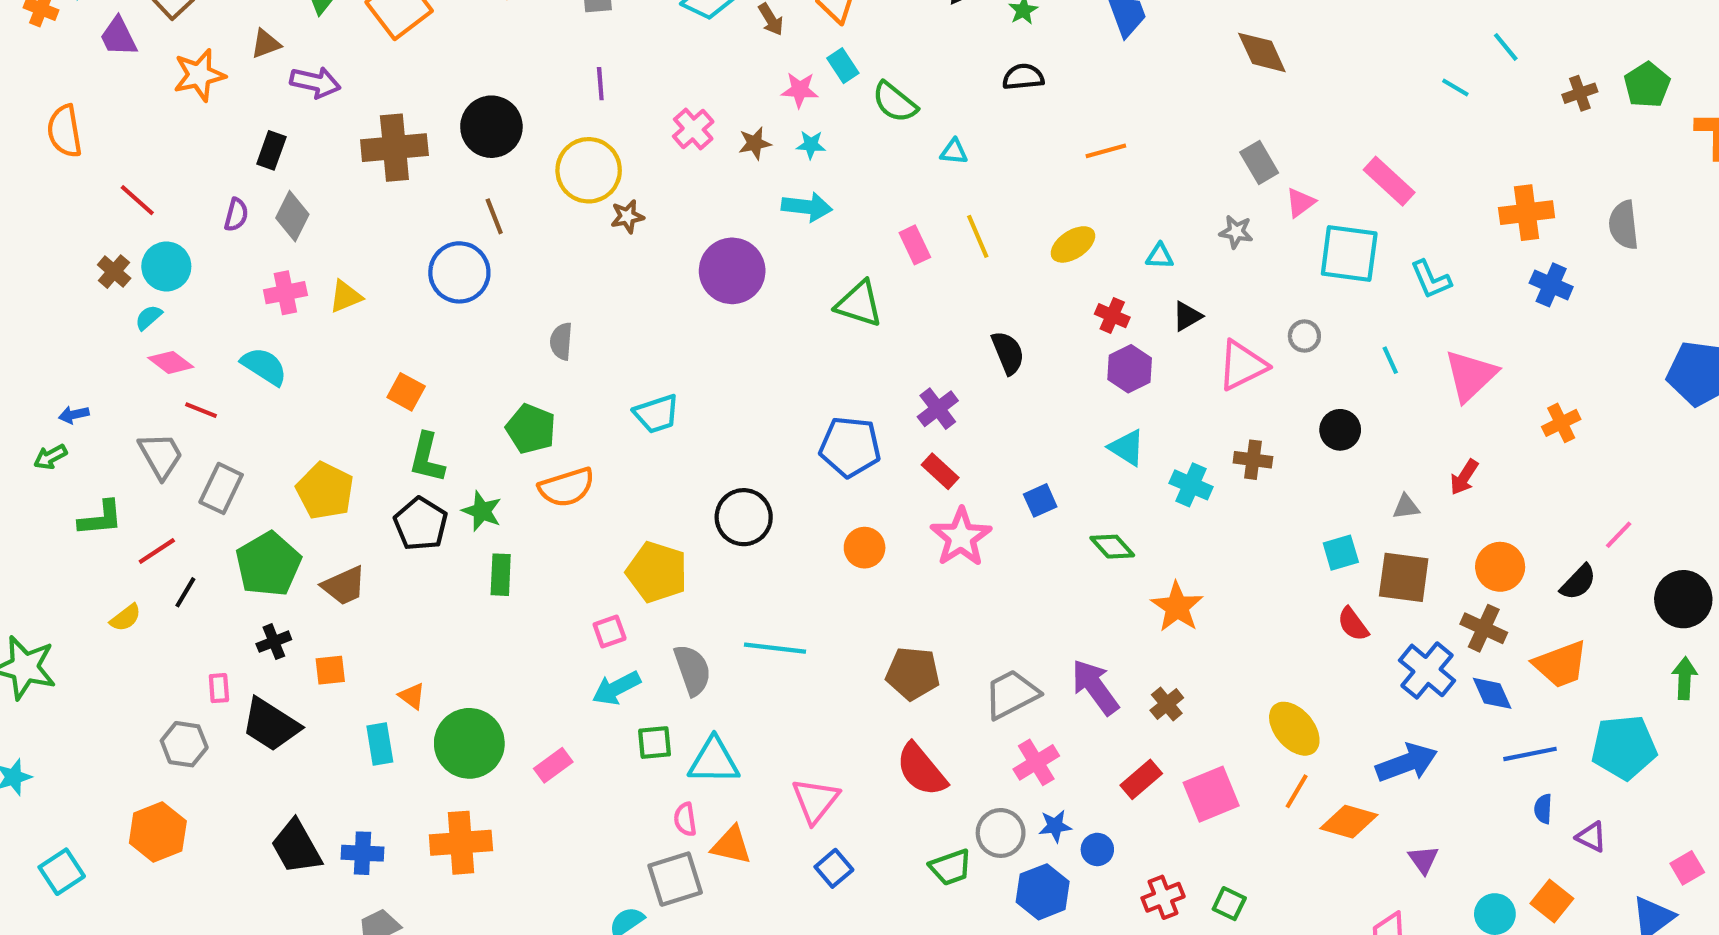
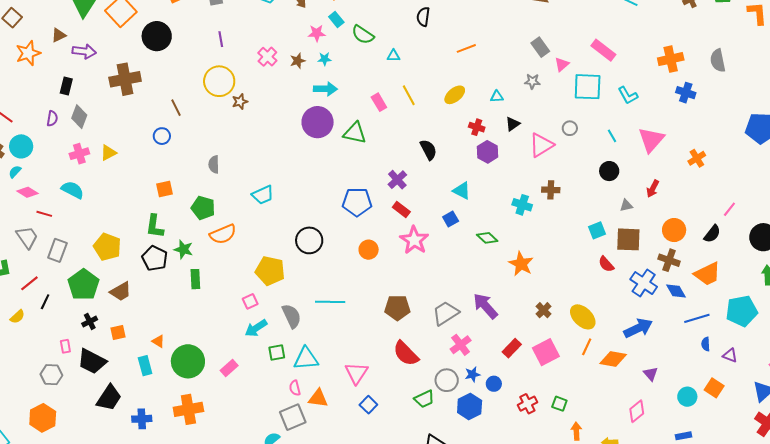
black semicircle: (1023, 77) -> (423, 17), turned -72
black circle: (491, 127) -> (157, 36), moved
purple circle: (732, 271) -> (318, 122), moved
blue circle: (459, 272) -> (162, 136), size x0.6
orange square: (406, 392) -> (165, 189), moved, turned -36
black circle: (1340, 430) -> (609, 171), moved
cyan triangle: (1127, 448) -> (462, 191), moved
brown cross: (1167, 704) -> (544, 310), moved
black trapezoid: (296, 847) -> (109, 398), moved, turned -112

